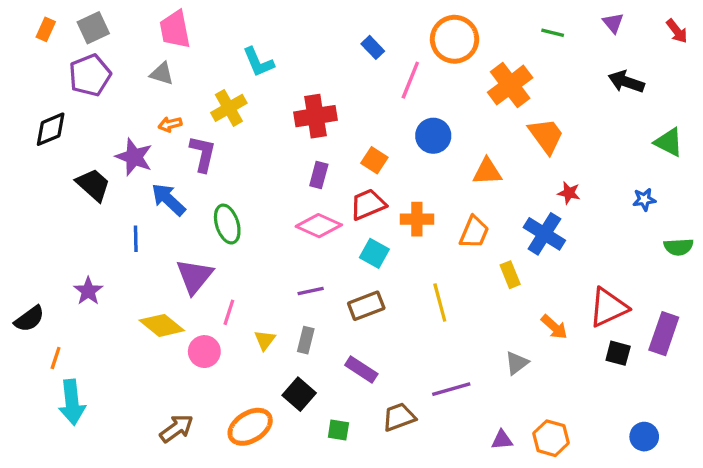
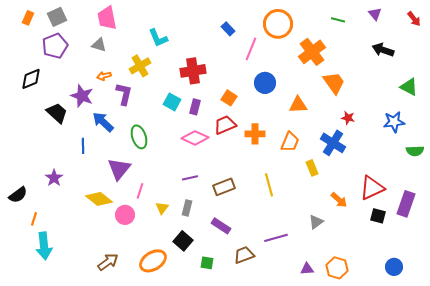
blue star: (644, 199) -> (394, 122), size x1.5
cyan square: (374, 253) -> (172, 102), moved

